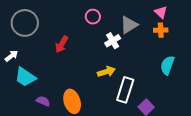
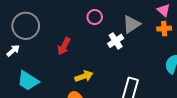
white arrow: (11, 56) -> (13, 51), moved
yellow arrow: (106, 72) -> (84, 76), moved

